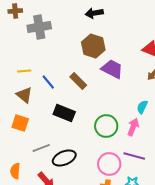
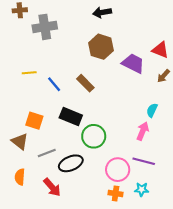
purple trapezoid: (112, 69) -> (133, 63), moved
brown triangle: (24, 95) -> (20, 141), moved
orange square: (20, 123) -> (34, 121), moved
green circle: (106, 126) -> (94, 136), moved

